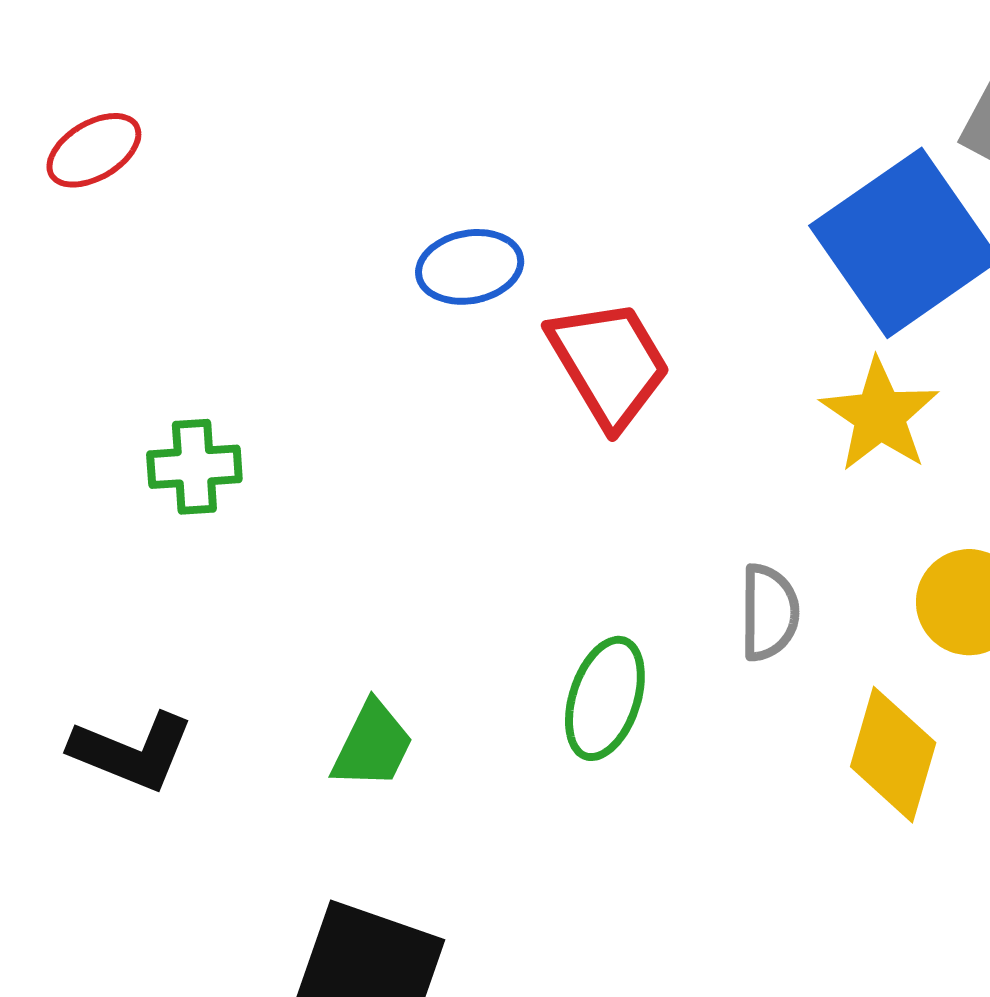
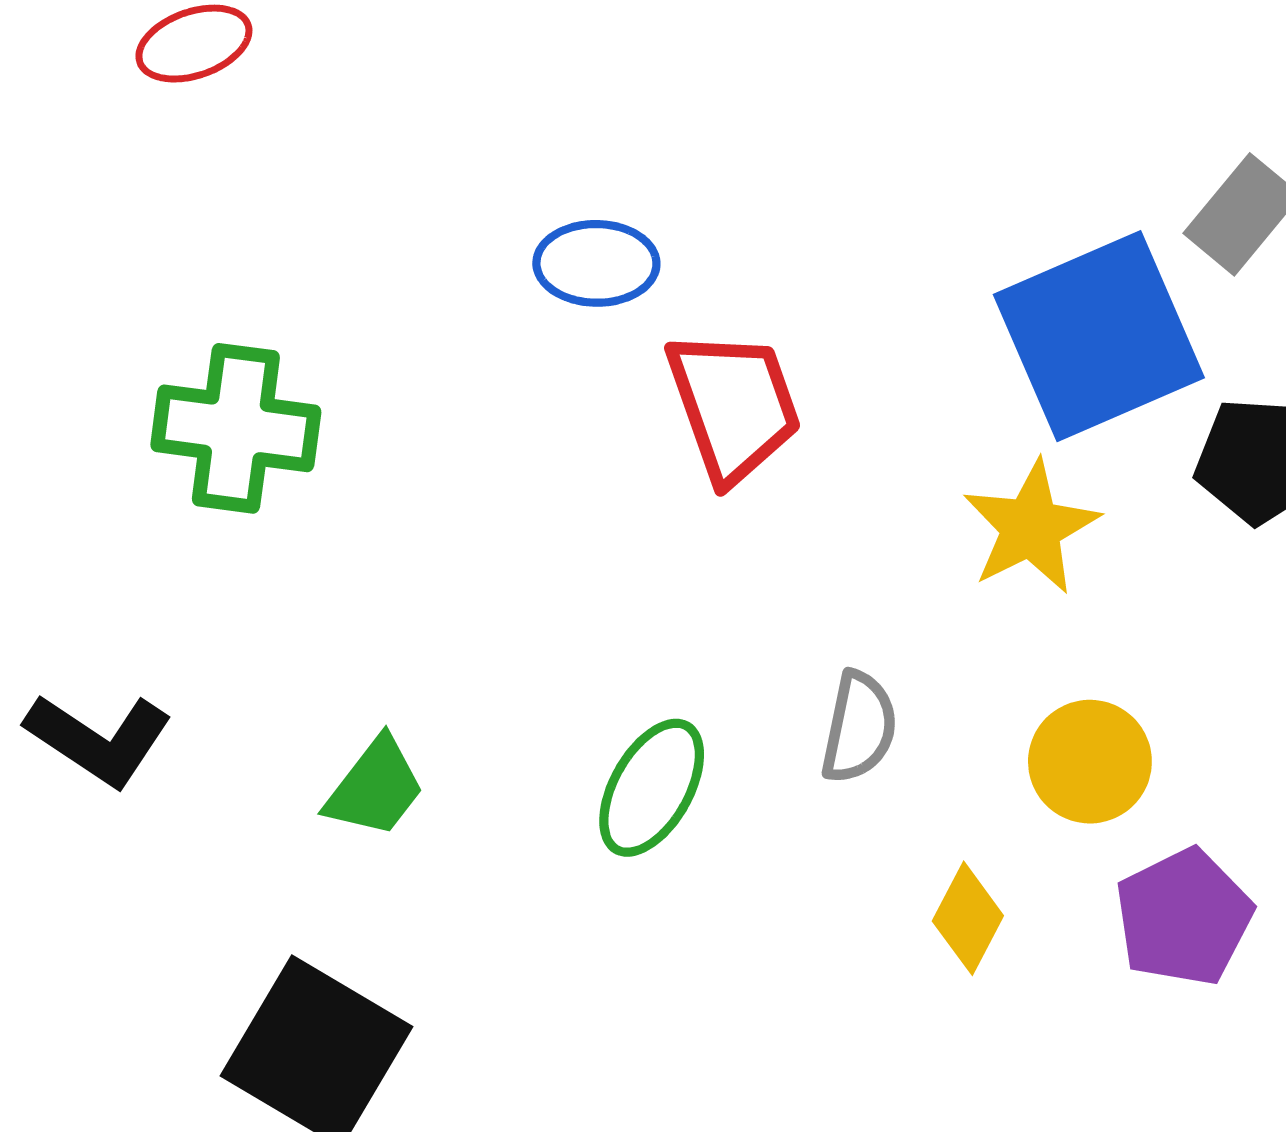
green cross: (194, 467) -> (236, 428), size x1.5
yellow diamond: (893, 755) -> (968, 918), size x0.7

